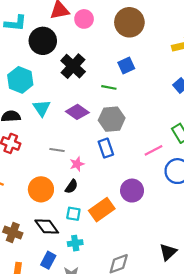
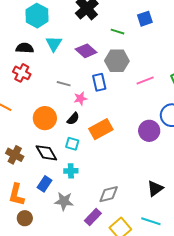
blue square: (126, 66) -> (145, 19), moved
blue rectangle: (106, 148) -> (99, 82), moved
pink line: (154, 150) -> (145, 81), moved
purple circle: (132, 191) -> (149, 131), moved
orange rectangle: (102, 210) -> (101, 129), moved

